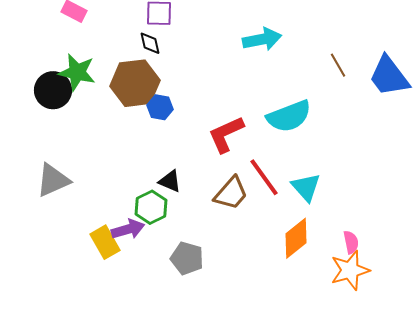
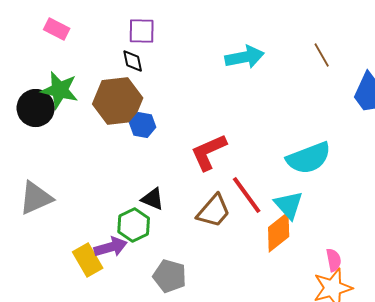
brown line: (338, 65) -> (322, 55), moved
cyan semicircle: (289, 116) -> (309, 158), moved
orange diamond: (296, 238) -> (279, 232), moved

